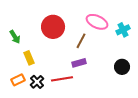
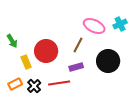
red circle: (53, 27) -> (46, 51), moved
cyan cross: (123, 30) -> (120, 24), moved
black circle: (122, 67) -> (108, 61), moved, size x1.5

